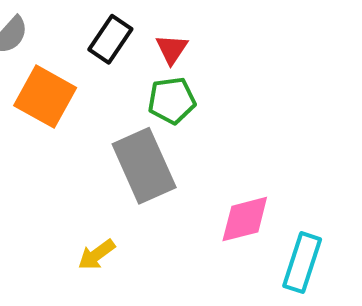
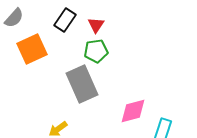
orange square: (45, 97) -> (32, 49), turned 36

